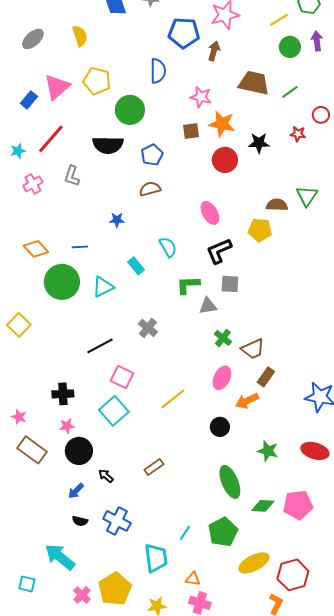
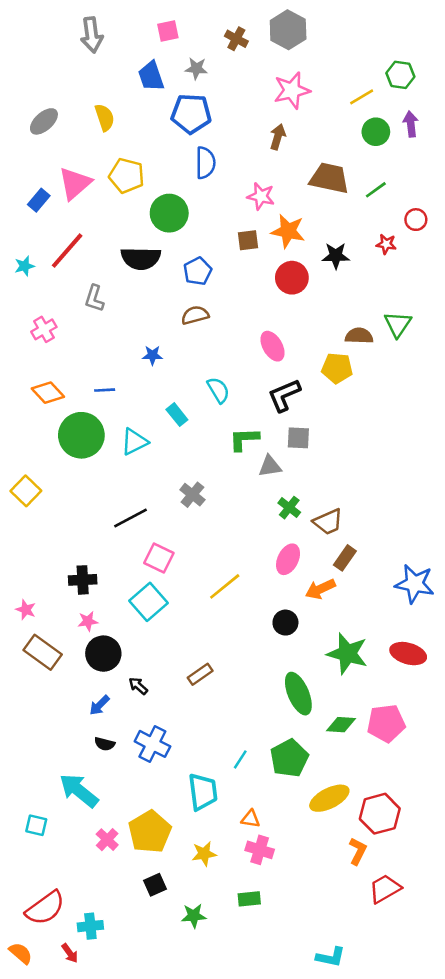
blue pentagon: (184, 33) -> (191, 114), moved
pink cross: (33, 184) -> (44, 329), moved
green star: (268, 451) -> (347, 654), size x1.5

